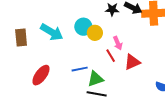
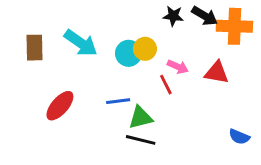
cyan circle: (83, 27) -> (129, 53), moved
pink arrow: (118, 43) -> (178, 67), turned -48
red triangle: (132, 62) -> (217, 73), moved, turned 30

